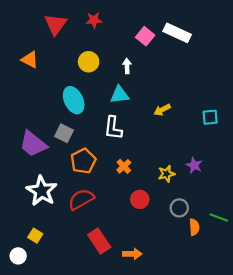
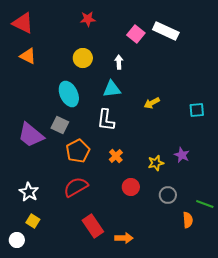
red triangle: (55, 24) -> (23, 23), moved, turned -40
white star: (42, 191) -> (29, 192), moved, size x0.7
orange semicircle: (194, 227) -> (188, 220), moved

